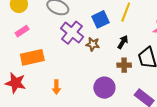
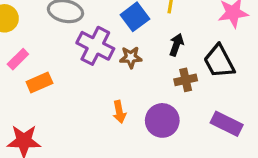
orange rectangle: (32, 57) -> (39, 83), moved, size x0.7
orange arrow: (56, 87) -> (119, 112), moved

